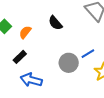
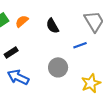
orange semicircle: (25, 32) -> (22, 21), moved
blue line: (88, 54) -> (80, 45), moved

